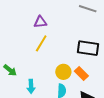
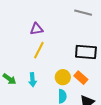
cyan arrow: (31, 86) -> (32, 80), moved

